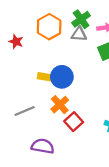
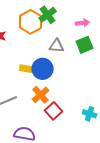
green cross: (81, 19) -> (48, 15), moved
gray triangle: (79, 34) -> (57, 46), moved

